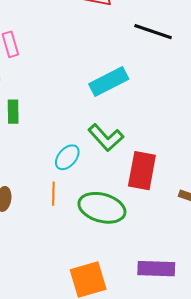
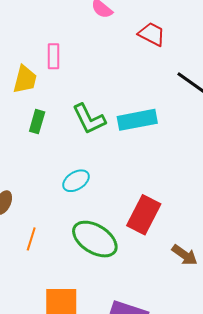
green L-shape: (106, 138) -> (89, 119), moved
orange line: (53, 194) -> (31, 239), moved

